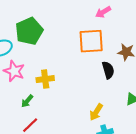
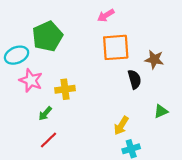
pink arrow: (103, 12) -> (106, 15), moved

